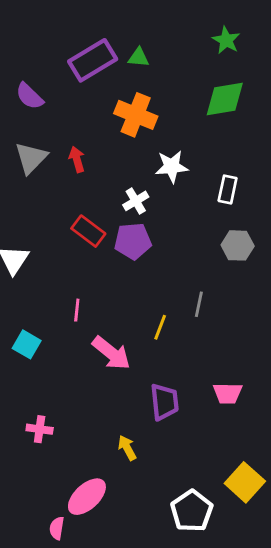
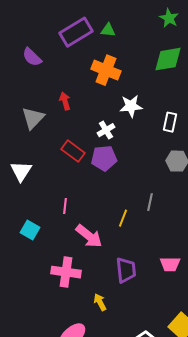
gray triangle: (31, 158) -> (33, 118), moved
pink cross: (40, 429) -> (66, 272), moved, size x1.6

